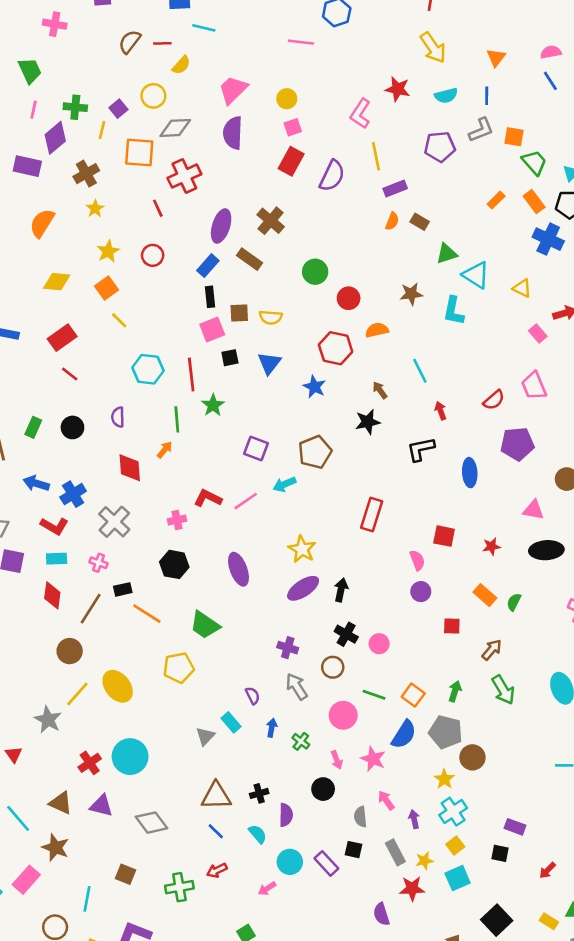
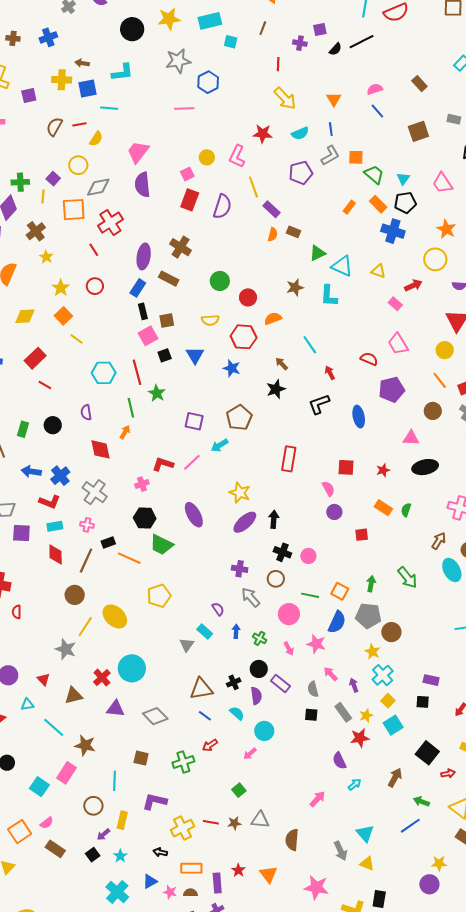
yellow circle: (287, 99) -> (207, 157), moved
purple rectangle: (395, 188) -> (271, 209), turned 72
yellow semicircle: (271, 317) -> (210, 320), moved
red semicircle: (494, 400) -> (369, 359), turned -108
green trapezoid: (205, 625) -> (161, 545), moved
brown arrow: (492, 650) -> (439, 541), moved
black circle: (323, 789) -> (259, 669), moved
brown triangle: (61, 803) -> (74, 696), moved, turned -30
purple rectangle: (326, 863) -> (281, 684), moved

